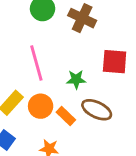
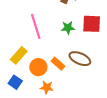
green star: (76, 79) -> (68, 28), moved
orange circle: (41, 106) -> (38, 67), moved

